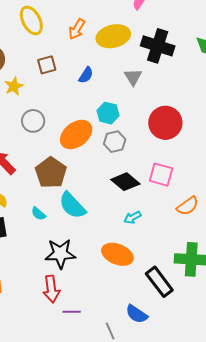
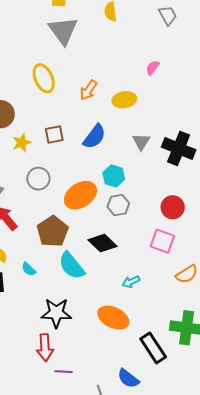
yellow ellipse: (113, 36) -> (124, 100), size x0.7
black cross: (158, 46) -> (179, 148), moved
brown square: (47, 65) -> (54, 135), moved
blue semicircle: (86, 75) -> (94, 137), size x1.5
red circle: (165, 123) -> (173, 207), moved, size x0.7
black diamond: (125, 182) -> (102, 243), moved
cyan semicircle: (38, 214) -> (29, 269), moved

